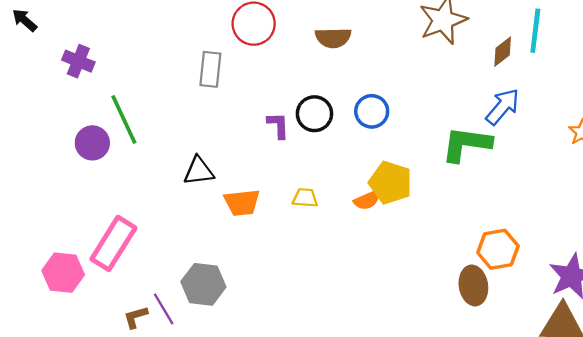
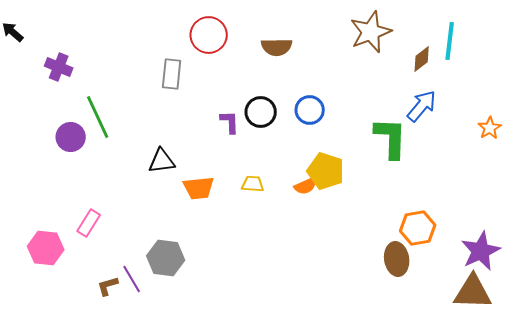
green L-shape: (466, 144) -> (391, 138), turned 84
pink rectangle: (113, 243) -> (89, 223), size x0.6

